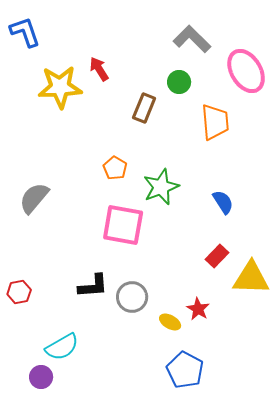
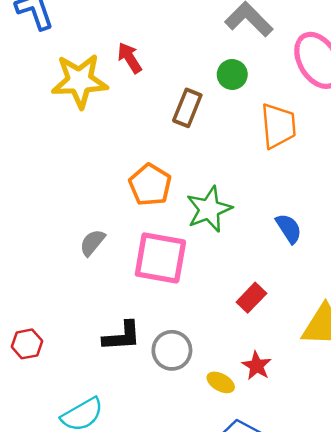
orange pentagon: (115, 168) -> (150, 185), size x1.4
gray semicircle: (34, 198) -> (92, 243), moved, size x0.7
red rectangle: (217, 256) -> (251, 298), moved

